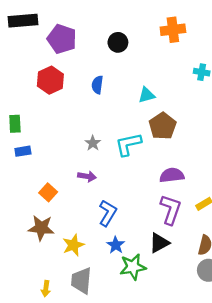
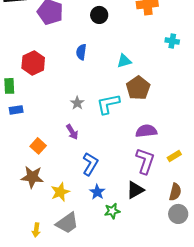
red hexagon: (50, 80) -> (33, 63), moved
purple arrow: (87, 176) -> (72, 132), turned 49
green star: (133, 267) -> (112, 211), size x0.7
gray trapezoid: (81, 281) -> (67, 223), turned -130

